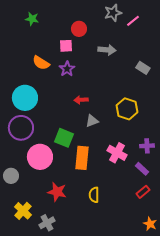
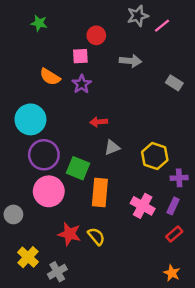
yellow hexagon: (127, 109) -> (155, 156), moved
purple circle: (21, 128) -> (44, 155), moved
pink cross: (117, 153) -> (143, 206), moved
purple rectangle: (142, 169) -> (173, 206), turned 72
yellow semicircle: (94, 195) -> (96, 236), moved, turned 140
orange star: (150, 224) -> (172, 273), moved

